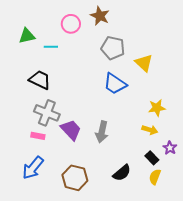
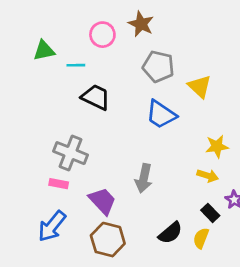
black trapezoid: (40, 80) -> (96, 97), moved
purple trapezoid: (71, 130) -> (102, 201), moved
yellow semicircle: (155, 177) -> (201, 238), moved

